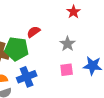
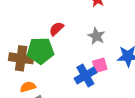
blue cross: (27, 77) -> (85, 75), moved

